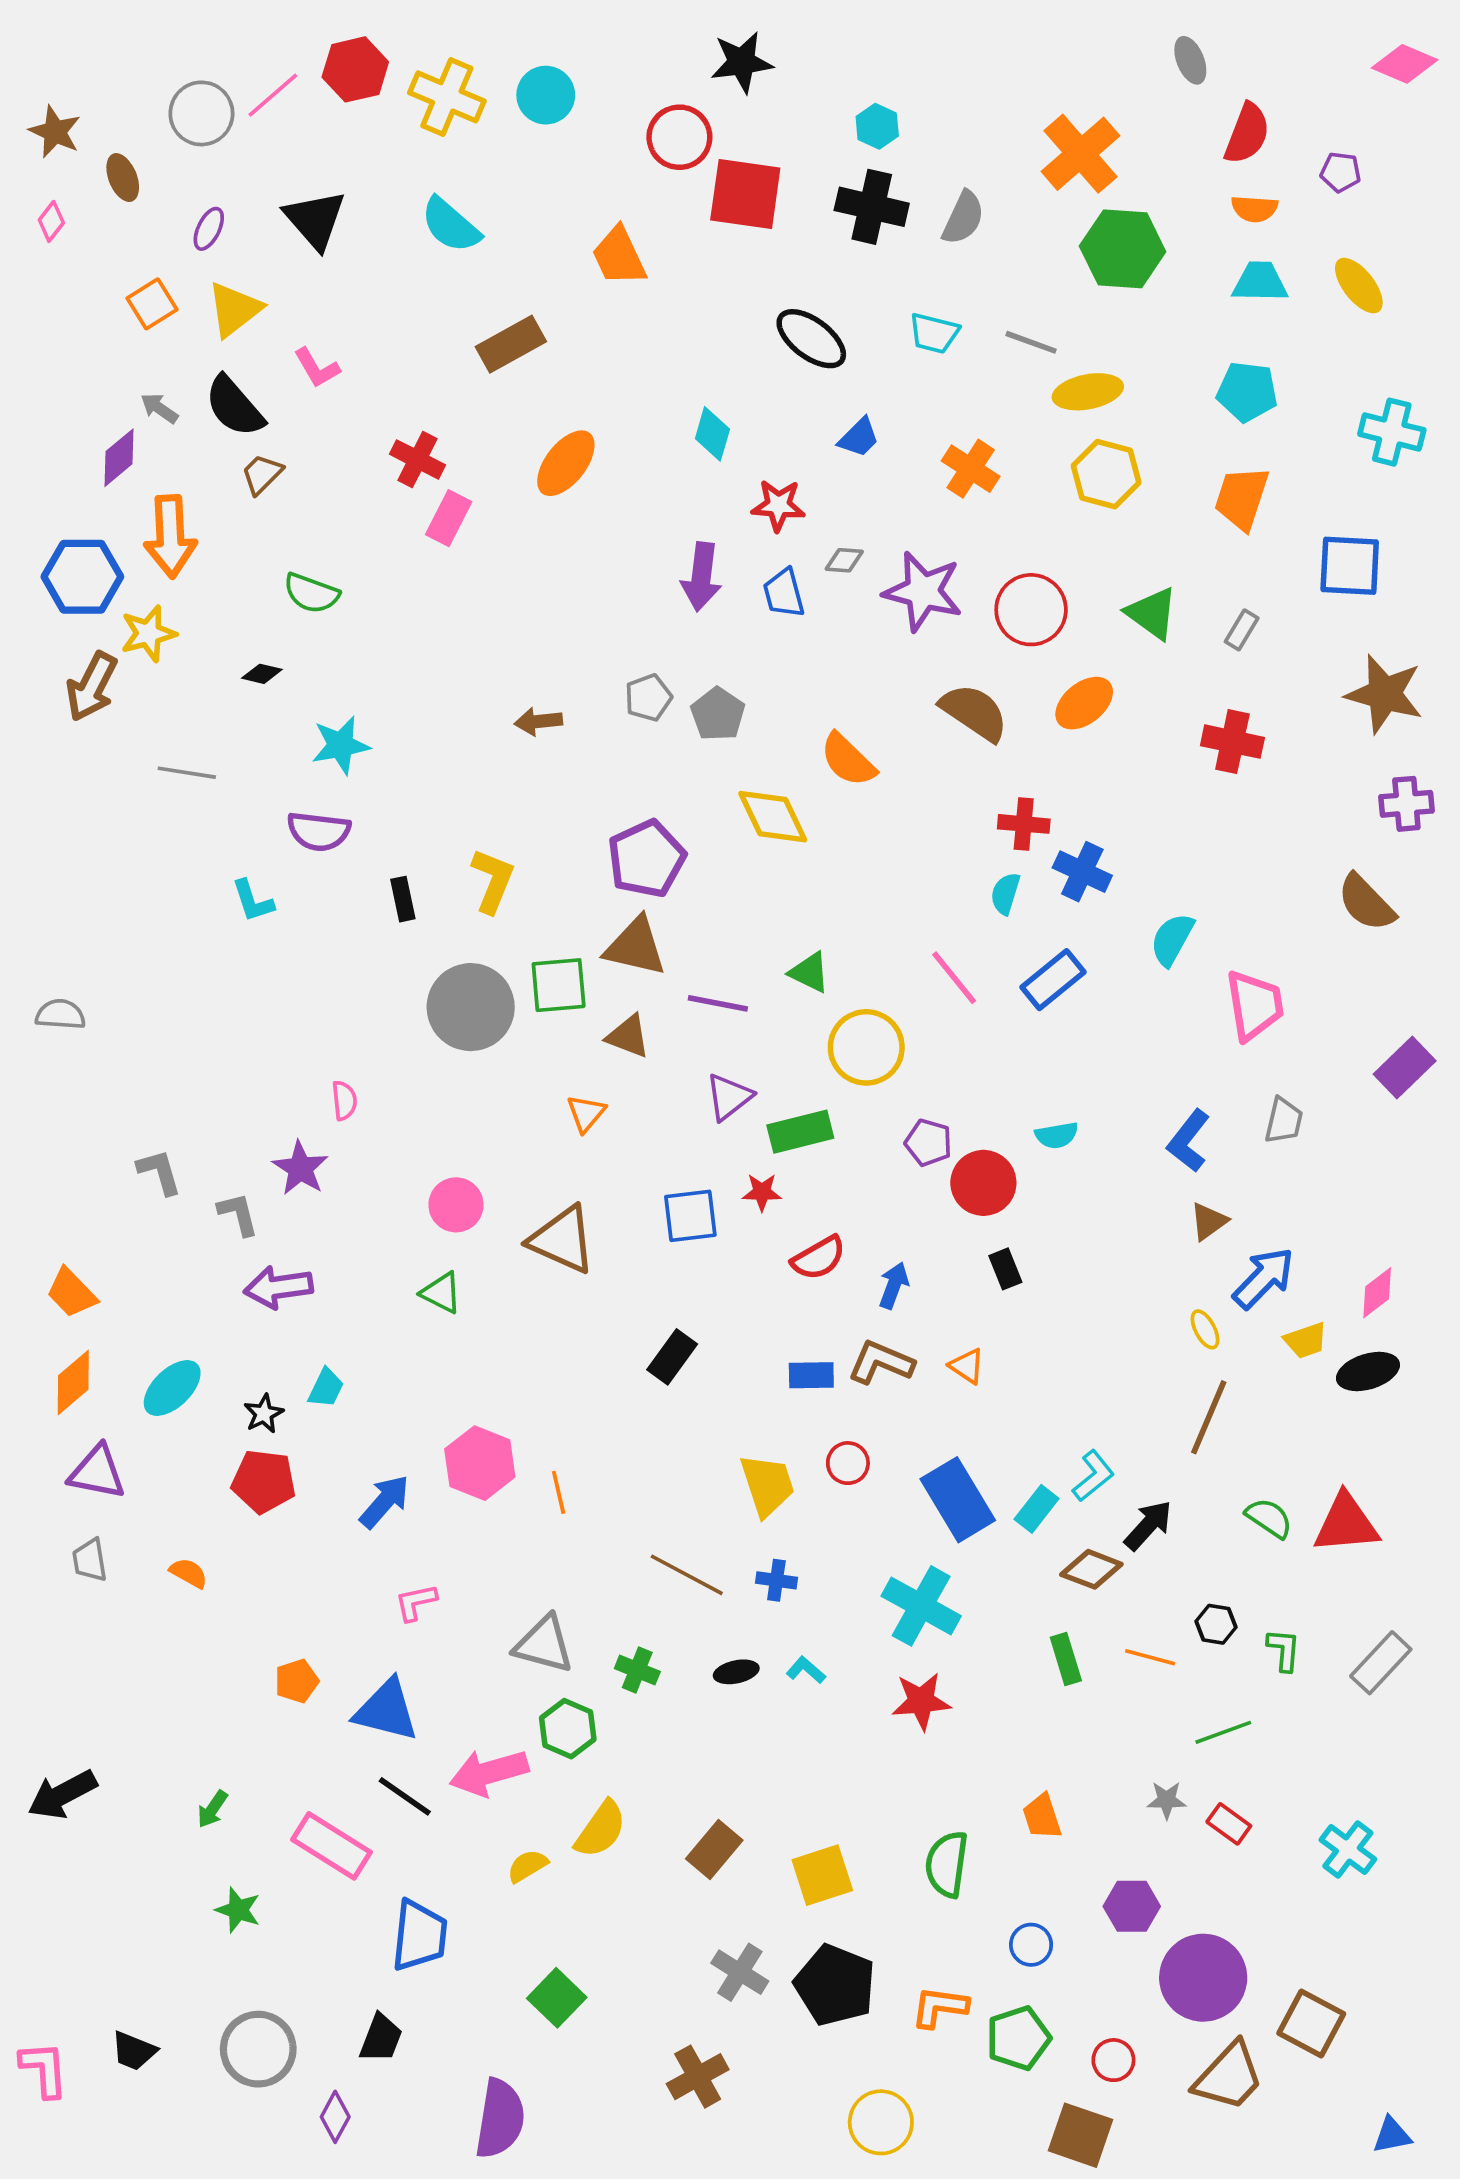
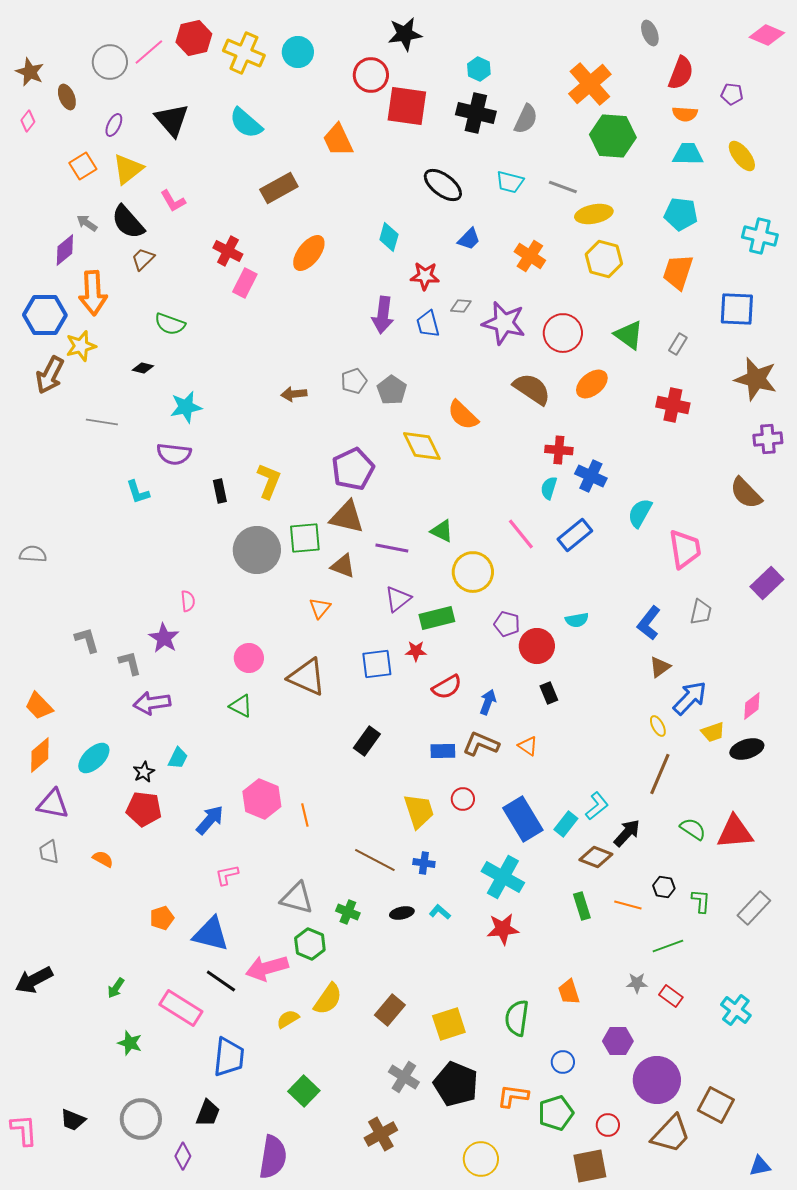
brown square: (1080, 2135) -> (590, 1166), turned -30

